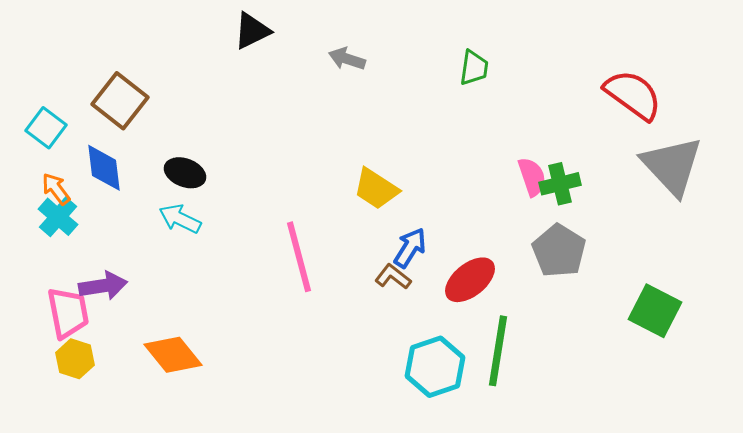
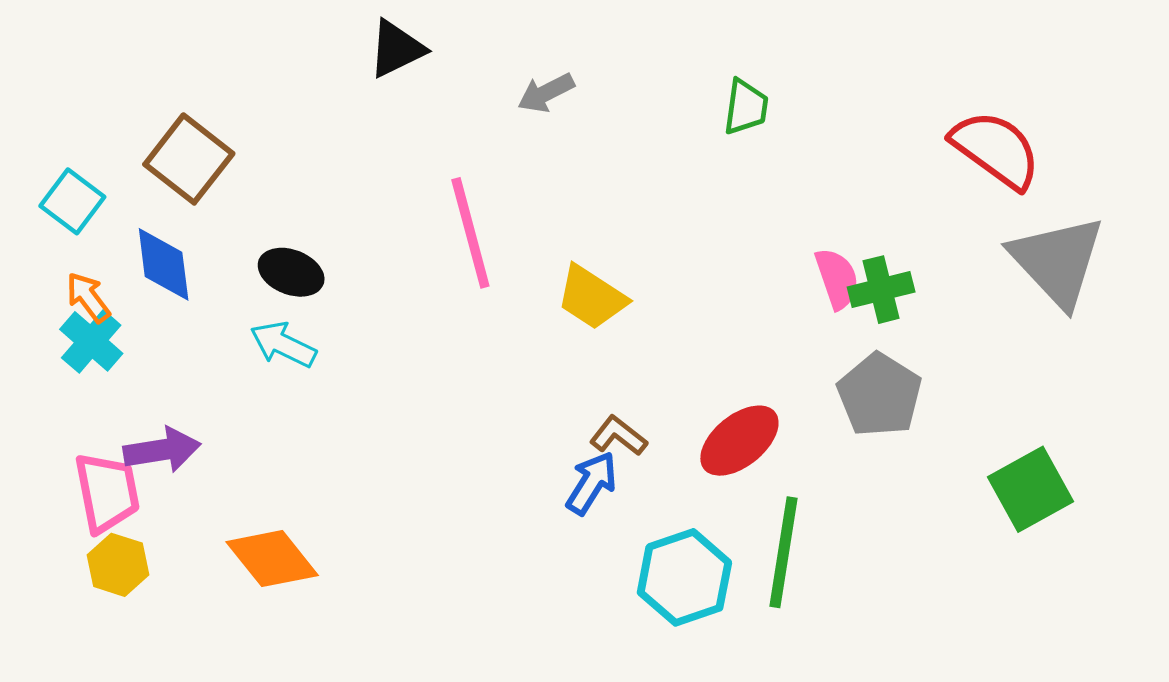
gray arrow: (347, 59) -> (546, 93), turned -45
blue arrow: (410, 248) -> (592, 483), moved
pink line: (299, 257) -> (470, 233), moved
green square: (655, 311) -> (1031, 489), turned 34

